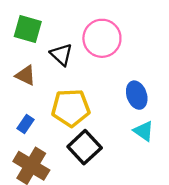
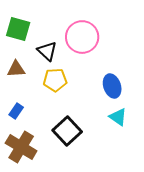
brown triangle: (25, 75) -> (16, 69), turned -30
yellow pentagon: (71, 108) -> (55, 80), moved, size x0.7

